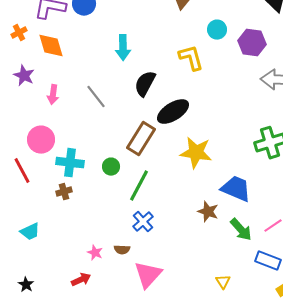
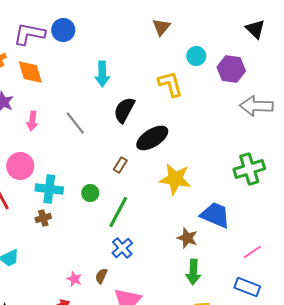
brown rectangle: (141, 139) -> (120, 165), size x0.5
green arrow: (241, 230) -> (193, 272), moved, turned 45
brown semicircle: (122, 250) -> (101, 276), turned 112

